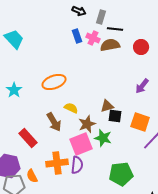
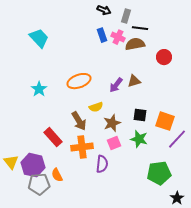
red circle: (141, 47) -> (164, 57), moved
purple arrow: (142, 86) -> (116, 85), moved
brown triangle: (107, 106) -> (134, 81), moved
yellow semicircle: (71, 108) -> (96, 107), turned 136
green star: (103, 138) -> (139, 139), moved
pink square: (81, 144) -> (114, 143), moved, size x0.6
orange cross: (57, 163) -> (82, 147), moved
green pentagon: (121, 174) -> (159, 173), moved

